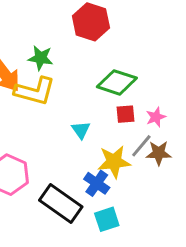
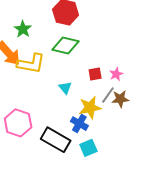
green star: (41, 58) -> (23, 29), moved, turned 30
green diamond: (117, 82) -> (65, 45), moved

